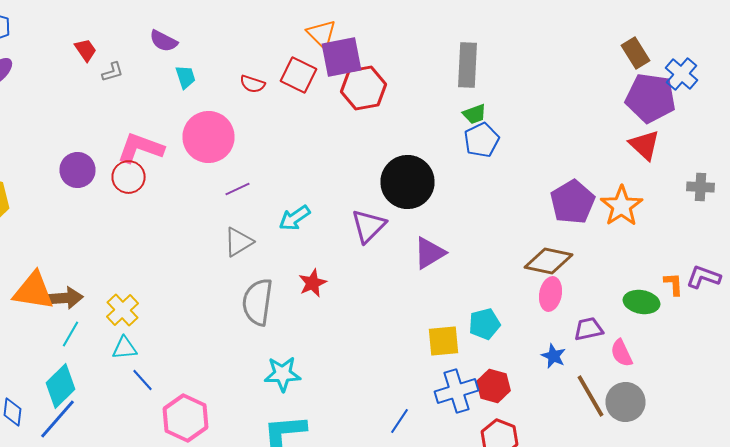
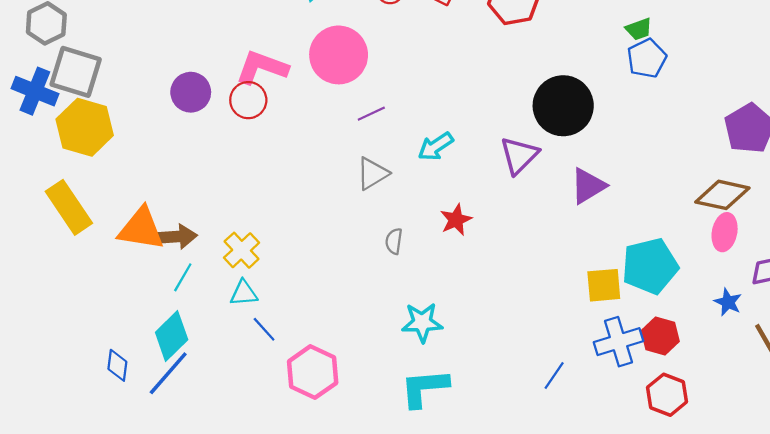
gray semicircle: (258, 302) -> (394, 241), size x0.5
cyan pentagon: (484, 324) -> (650, 266), size x1.6

